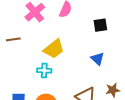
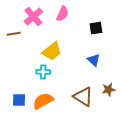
brown line: (13, 39) -> (14, 34), moved

